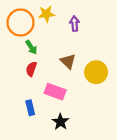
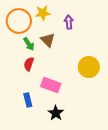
brown triangle: (68, 61) -> (48, 40), moved

